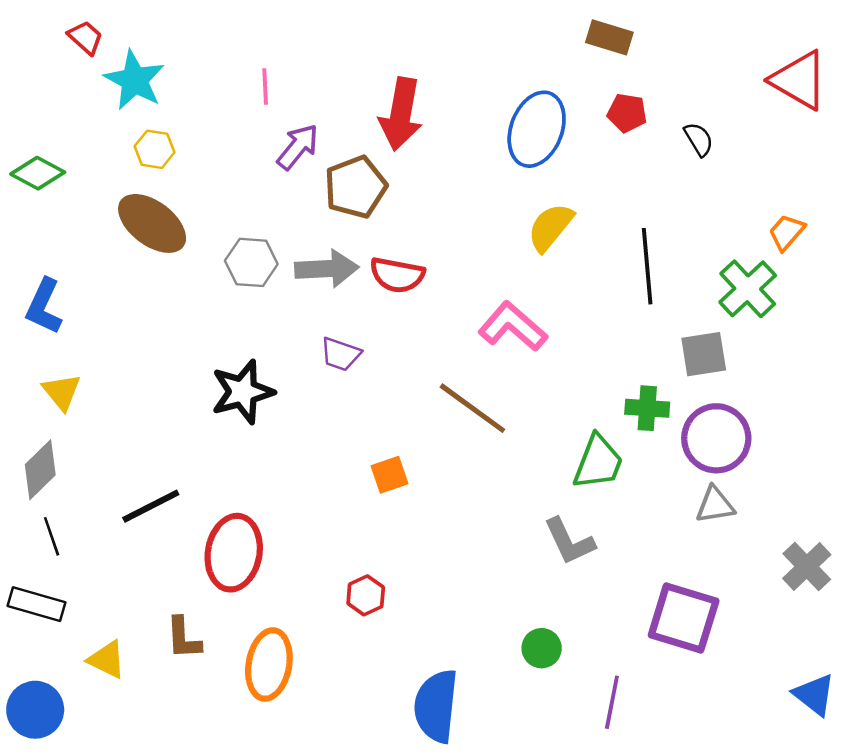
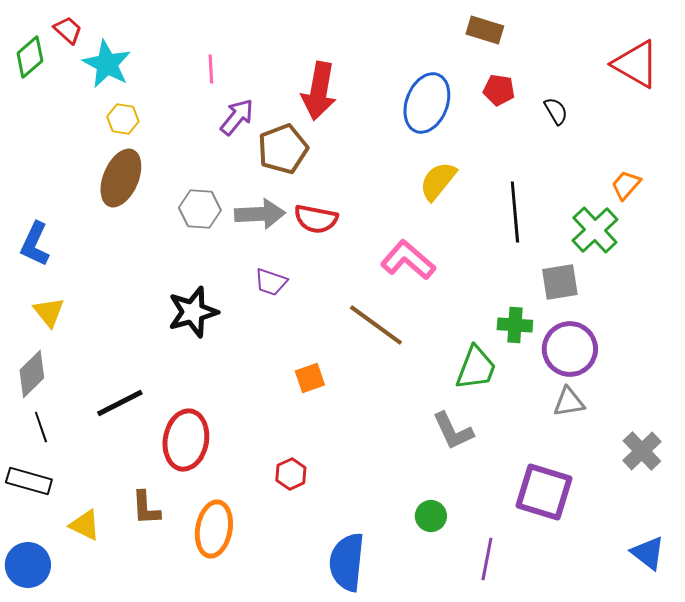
green diamond: (38, 173) -> (30, 57), moved, turned -69
brown ellipse: (152, 223) -> (121, 178), turned 76

